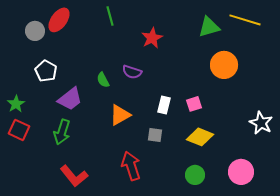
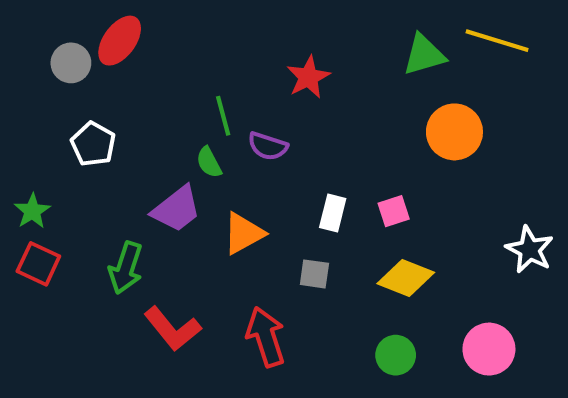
green line: (110, 16) -> (223, 116), moved
purple trapezoid: (70, 99) -> (176, 209), moved
red L-shape: (74, 176) -> (172, 329), moved

